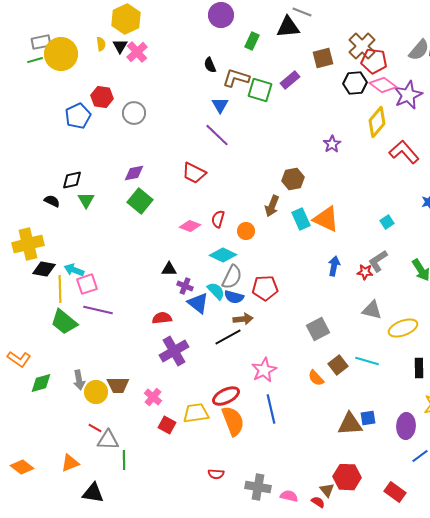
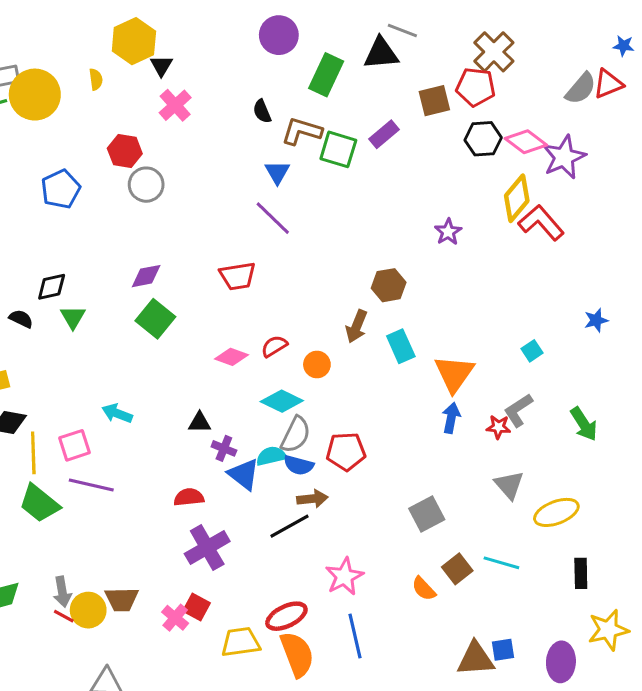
green rectangle: (252, 41) -> (326, 75), size x1.5
black triangle: (120, 46) -> (161, 66), moved
brown cross: (362, 46) -> (494, 52), moved
pink cross: (137, 52) -> (175, 105), moved
red pentagon: (374, 61) -> (476, 87), moved
red hexagon: (102, 97) -> (125, 151), moved
red L-shape: (404, 152) -> (541, 223), moved
red trapezoid: (194, 173) -> (238, 276), turned -35
red semicircle: (218, 219) -> (274, 346), turned 42
orange triangle: (326, 219) -> (454, 374), moved, turned 40
cyan arrow: (74, 270) -> (117, 413), moved
cyan semicircle: (216, 291) -> (271, 456), turned -60
gray triangle: (372, 310) -> (509, 485), turned 35
red square: (167, 425) -> (196, 607), moved
red line: (95, 428) -> (64, 616), moved

